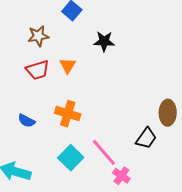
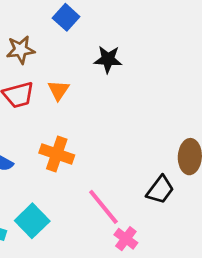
cyan square: (71, 158) -> (32, 221), moved

